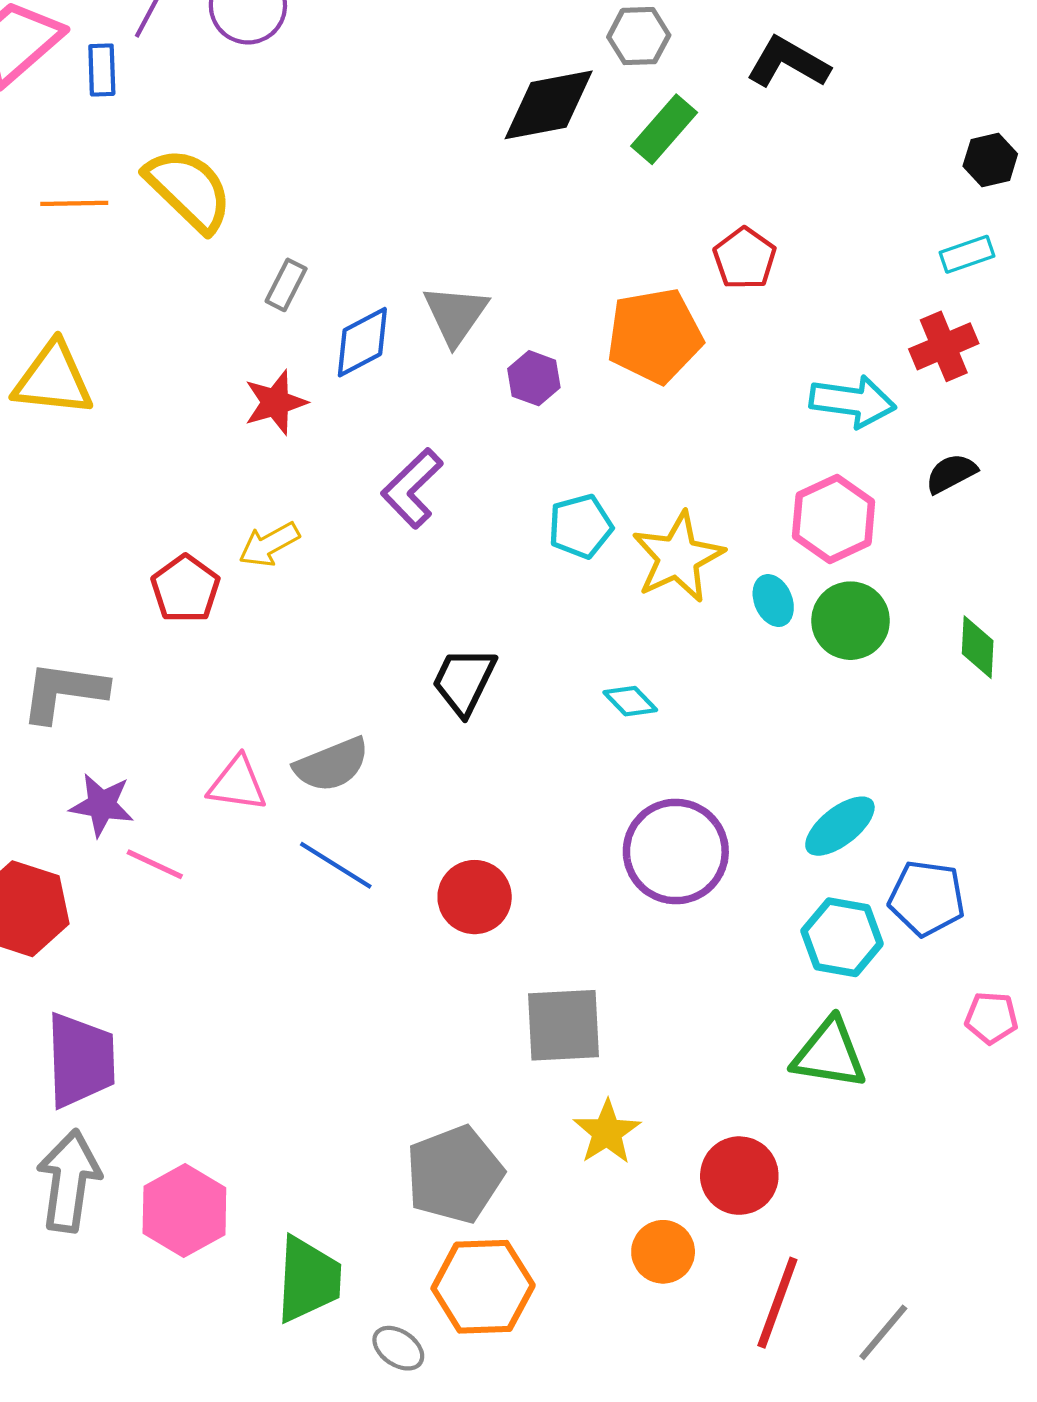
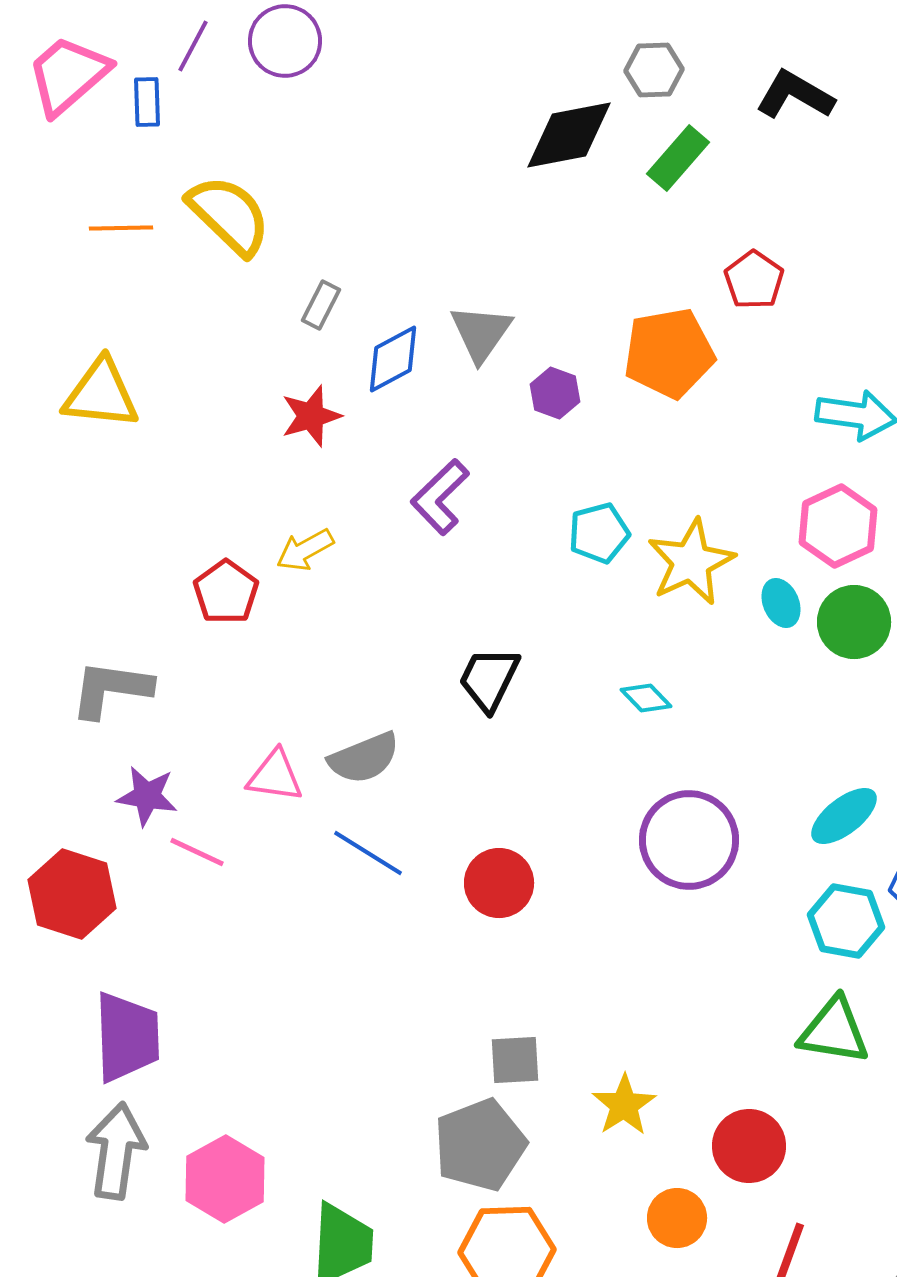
gray square: (564, 1025) -> (515, 1060), moved, size x0.7

